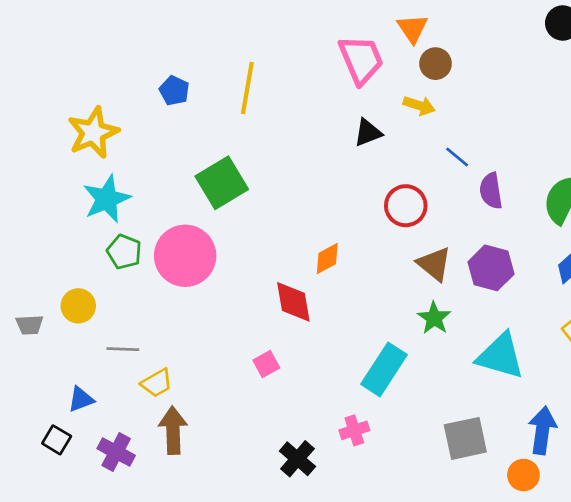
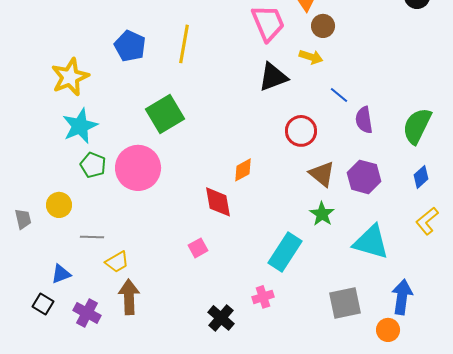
blue pentagon: (174, 91) -> (130, 46), size x1.4
black triangle: (368, 133) -> (273, 77), size x1.4
gray trapezoid: (30, 325) -> (23, 219), turned -100

